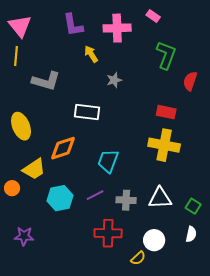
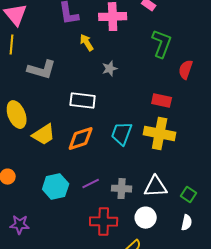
orange diamond: (63, 148) -> (81, 139), moved
cyan trapezoid: (108, 161) -> (122, 134), moved
yellow trapezoid: (34, 169) -> (44, 135), moved
white circle: (154, 240) -> (146, 218), moved

